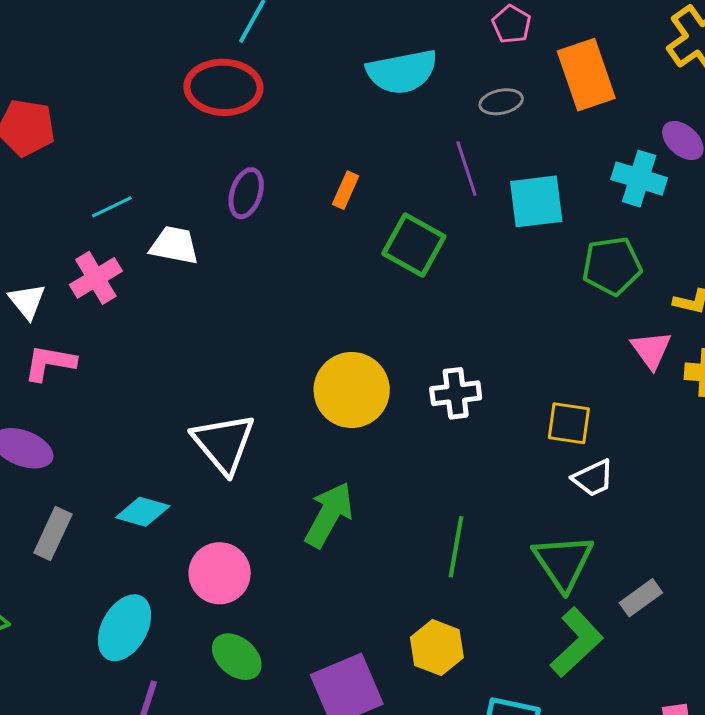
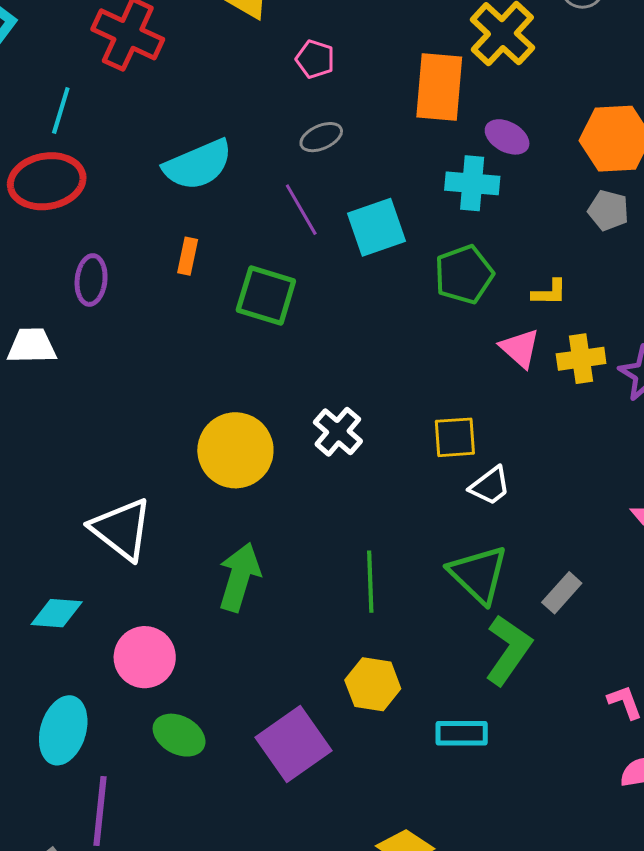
cyan semicircle: (402, 72) -> (198, 165), moved
orange rectangle: (586, 75) -> (439, 87), moved, turned 36
white cross: (456, 393) -> (338, 432), turned -30

